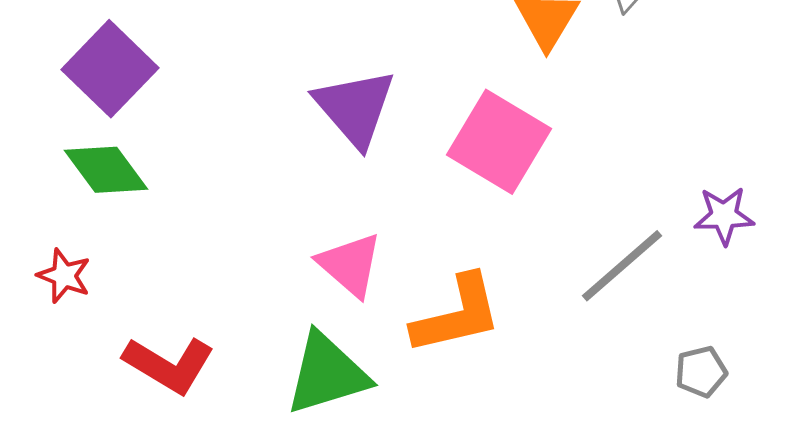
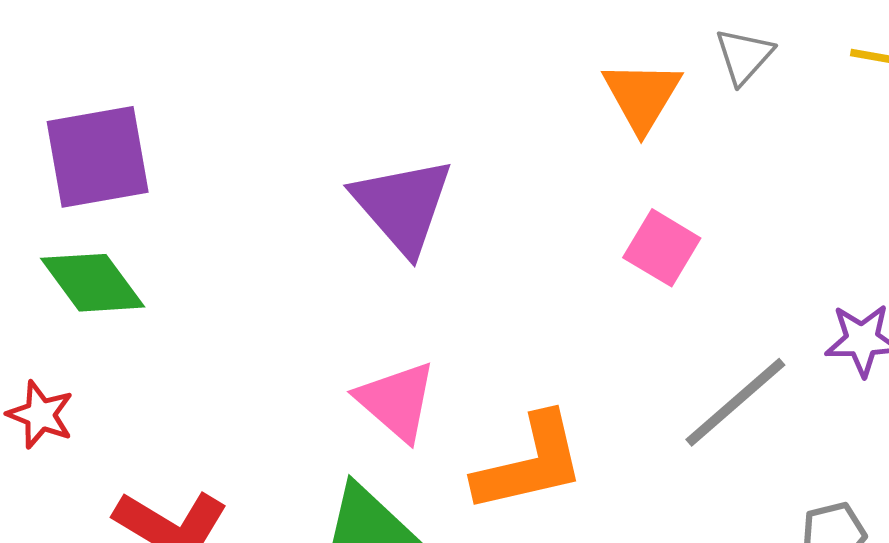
purple square: (110, 69) -> (98, 157), turned 36
pink square: (499, 142) -> (662, 248), moved, size x0.6

